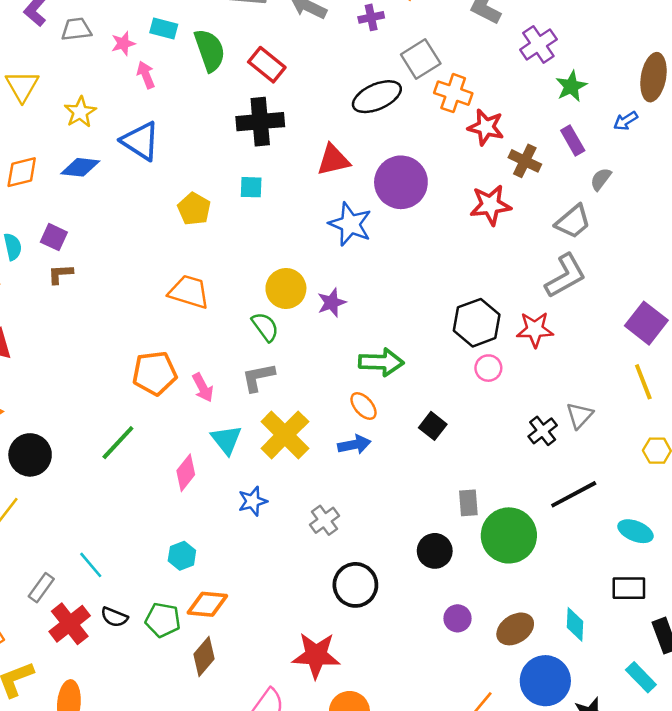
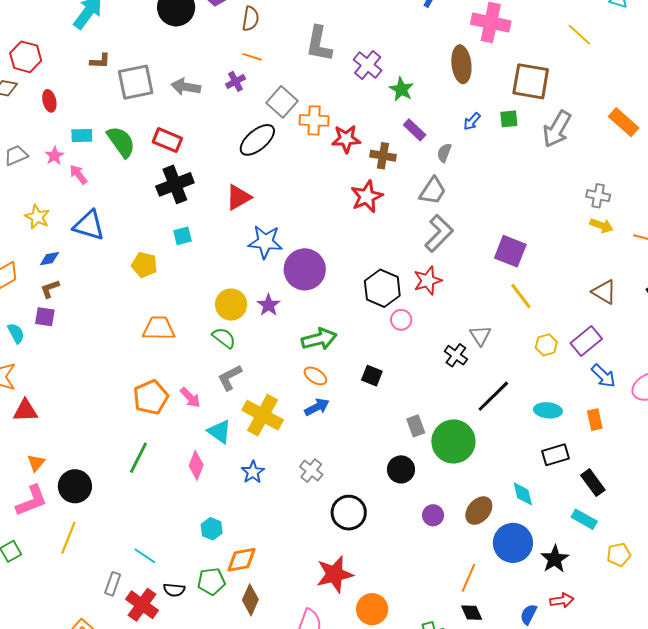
blue arrow: (626, 121) -> (472, 121), moved
blue diamond: (80, 167) -> (49, 259), size x0.7
purple circle: (401, 182) -> (305, 269), moved
brown L-shape: (60, 274) -> (50, 289), moved

